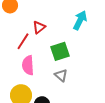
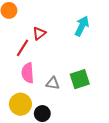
green square: (60, 51) -> (80, 79), moved
gray triangle: (61, 75) -> (53, 83), moved, turned -32

